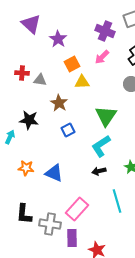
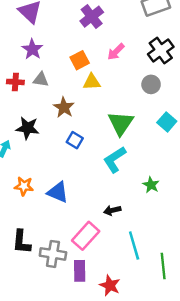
purple cross: (105, 31) -> (92, 17), moved, turned 30
purple star: (58, 39) -> (32, 49), moved
red cross: (22, 73) -> (15, 82), moved
blue square: (68, 130) -> (75, 140), turned -32
black arrow: (99, 171) -> (112, 210), moved
cyan line: (117, 201) -> (134, 245), moved

